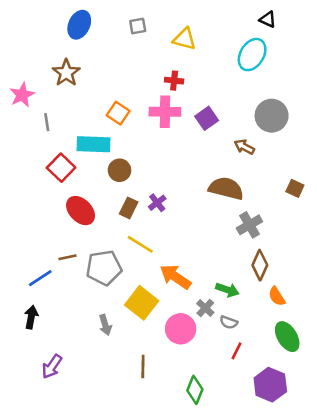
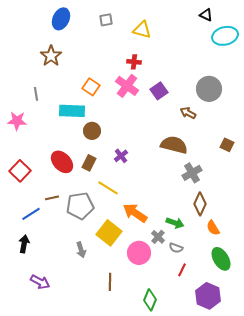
cyan ellipse: (252, 55) -> (225, 36), moved, turned 45
pink star: (22, 95) -> (17, 121), moved, turned 30
pink cross: (165, 112) -> (127, 86), turned 35
red square: (61, 168) -> (20, 171), moved
brown rectangle: (129, 208) -> (89, 163), moved
purple arrow: (52, 366) -> (40, 282), turned -96

